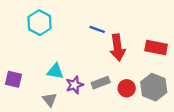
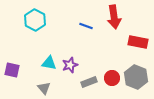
red arrow: (118, 48) -> (114, 17), moved
gray rectangle: (101, 83) -> (89, 82), moved
purple star: (75, 85) -> (70, 65), moved

